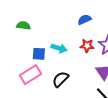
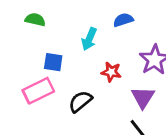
red star: (87, 46) -> (111, 72), moved
cyan arrow: (59, 48) -> (89, 39), moved, turned 91

